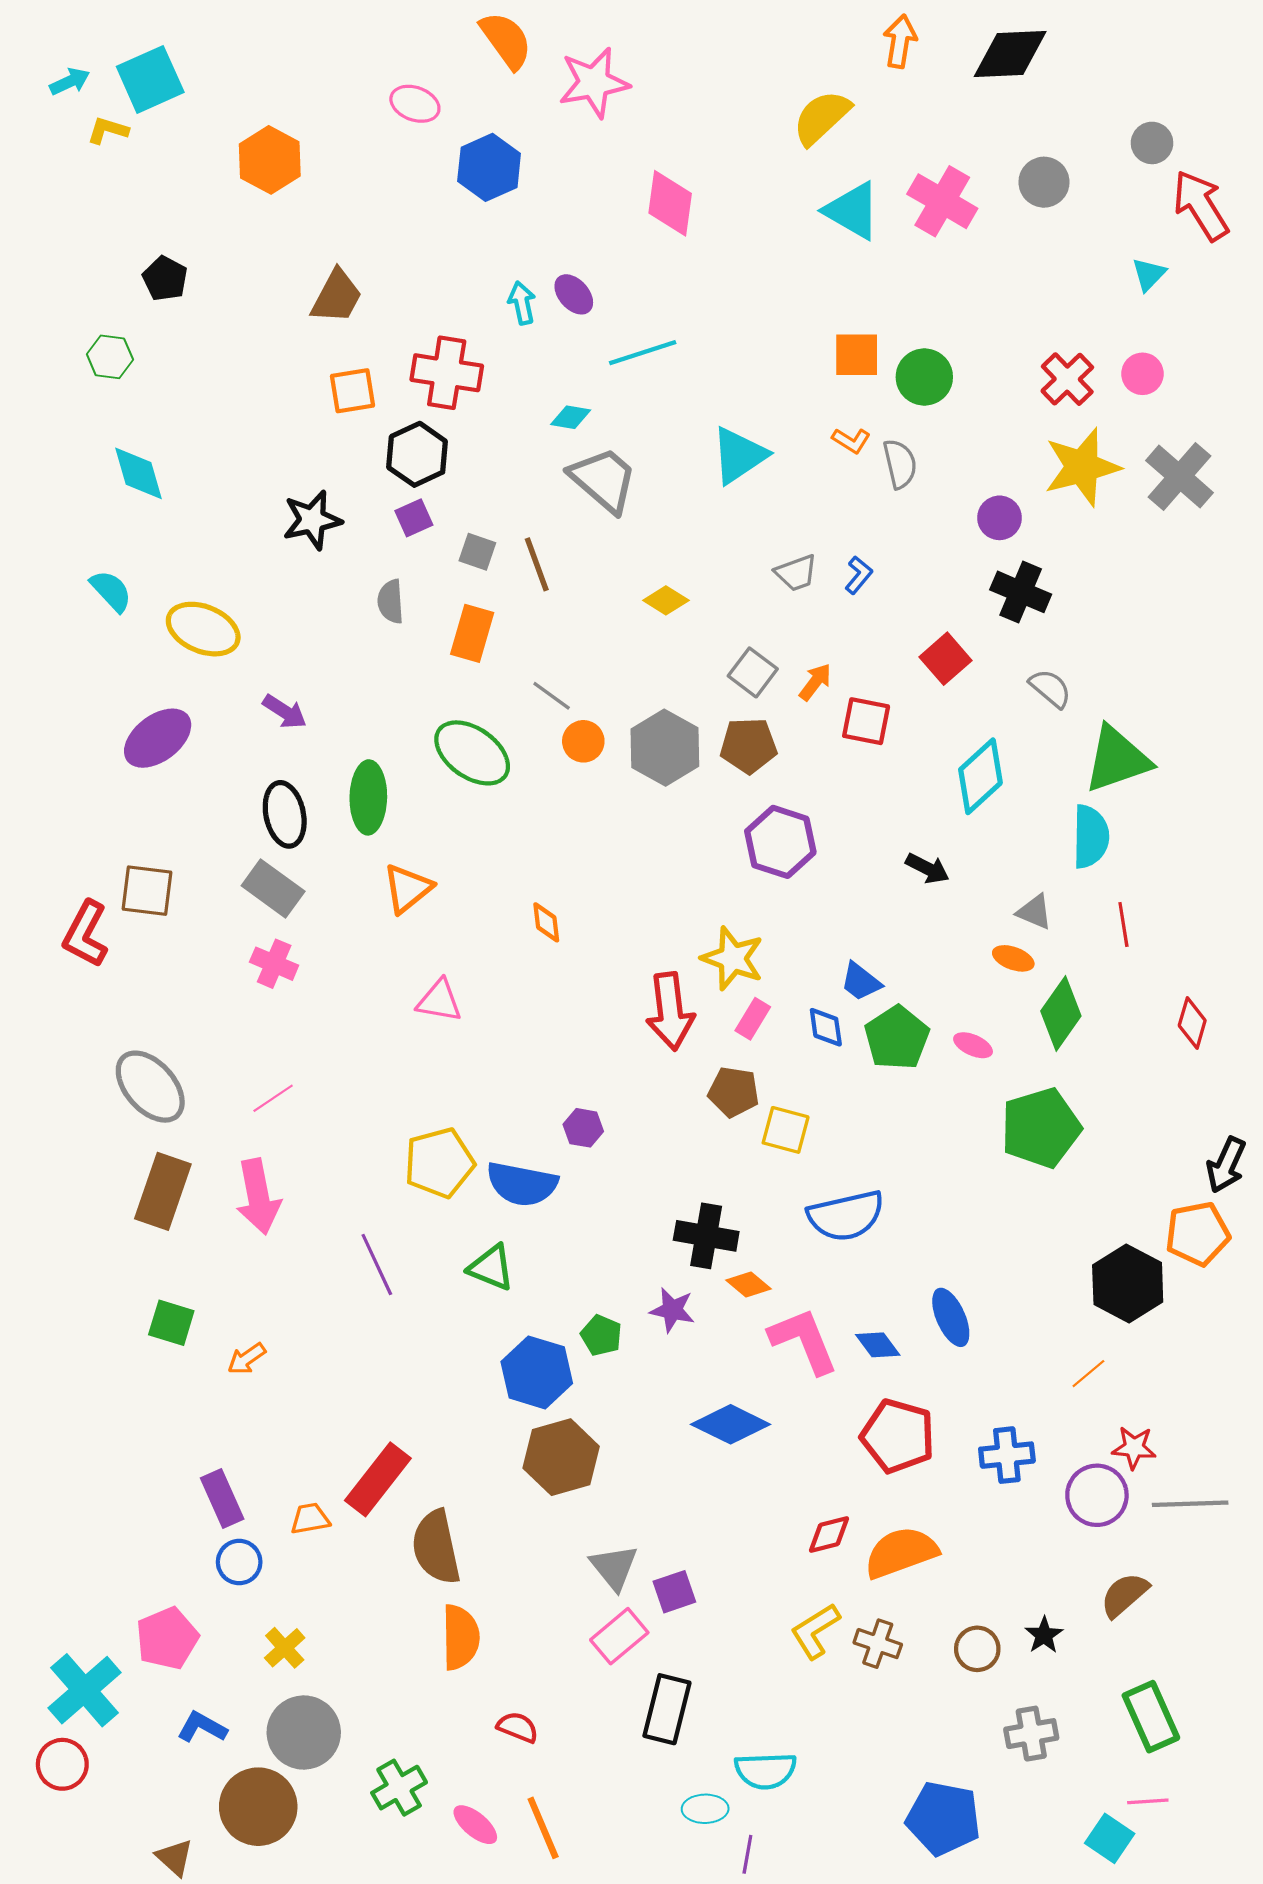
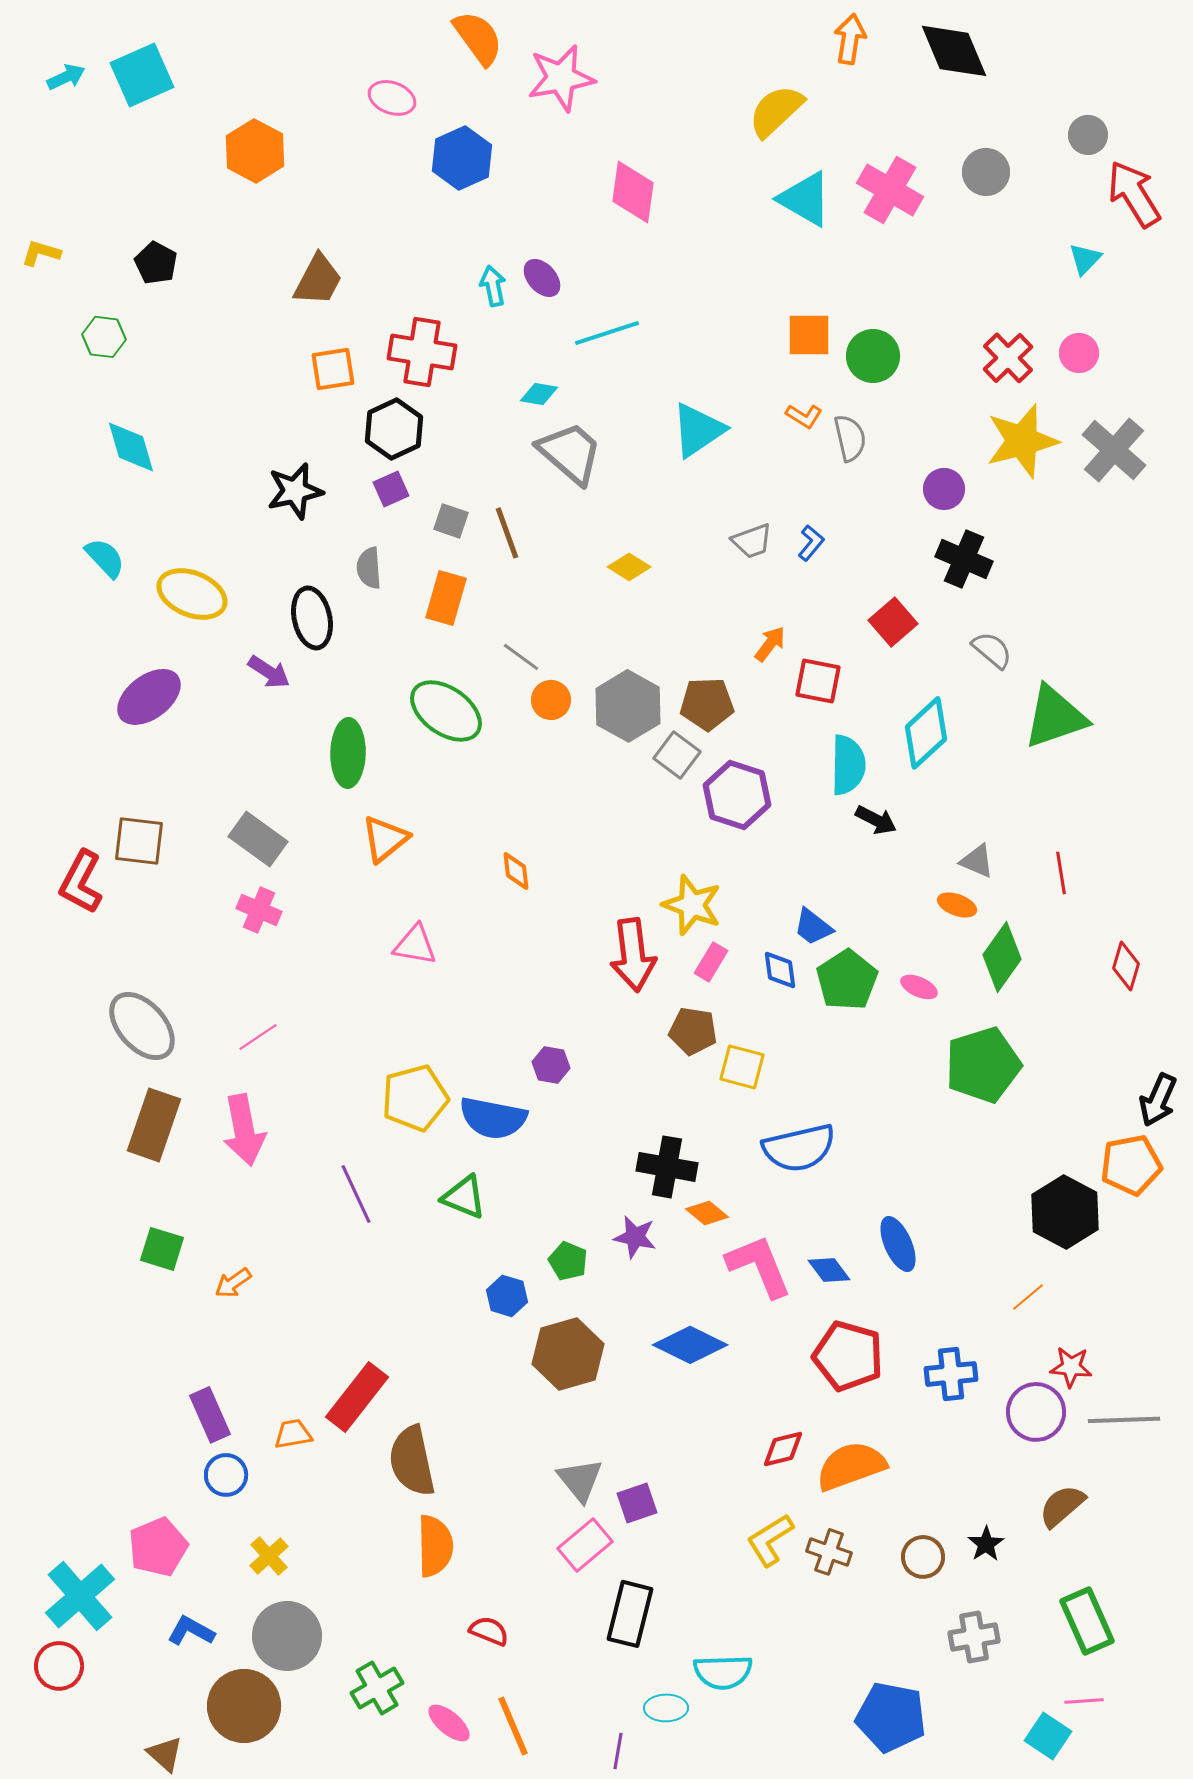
black diamond: (1010, 54) -> (954, 51), turned 70
yellow L-shape: (108, 130) -> (41, 253), moved
gray square: (753, 672) -> (677, 755), moved
black ellipse: (285, 814) -> (312, 618), moved
cyan semicircle: (1091, 837) -> (848, 765), moved
blue hexagon: (537, 1372) -> (507, 1296), size x0.6
brown hexagon: (561, 1457) -> (568, 1354), moved
purple line: (747, 1854) -> (618, 1751), moved

